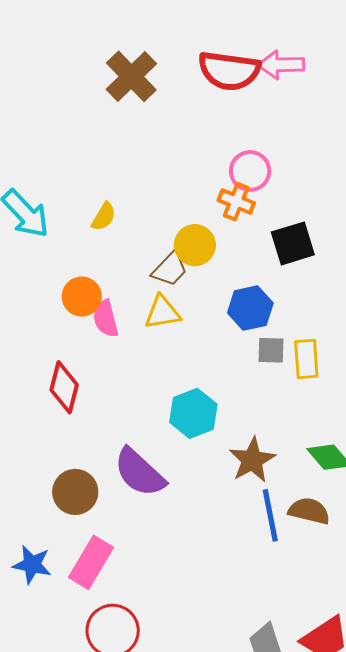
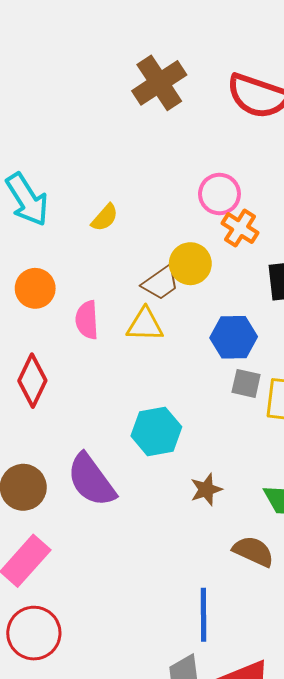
pink circle: (250, 171) -> (219, 194), moved
orange circle: (82, 297) -> (35, 288), moved
brown star: (252, 460) -> (206, 490), size x0.7
blue line: (270, 515) -> (203, 615), moved

